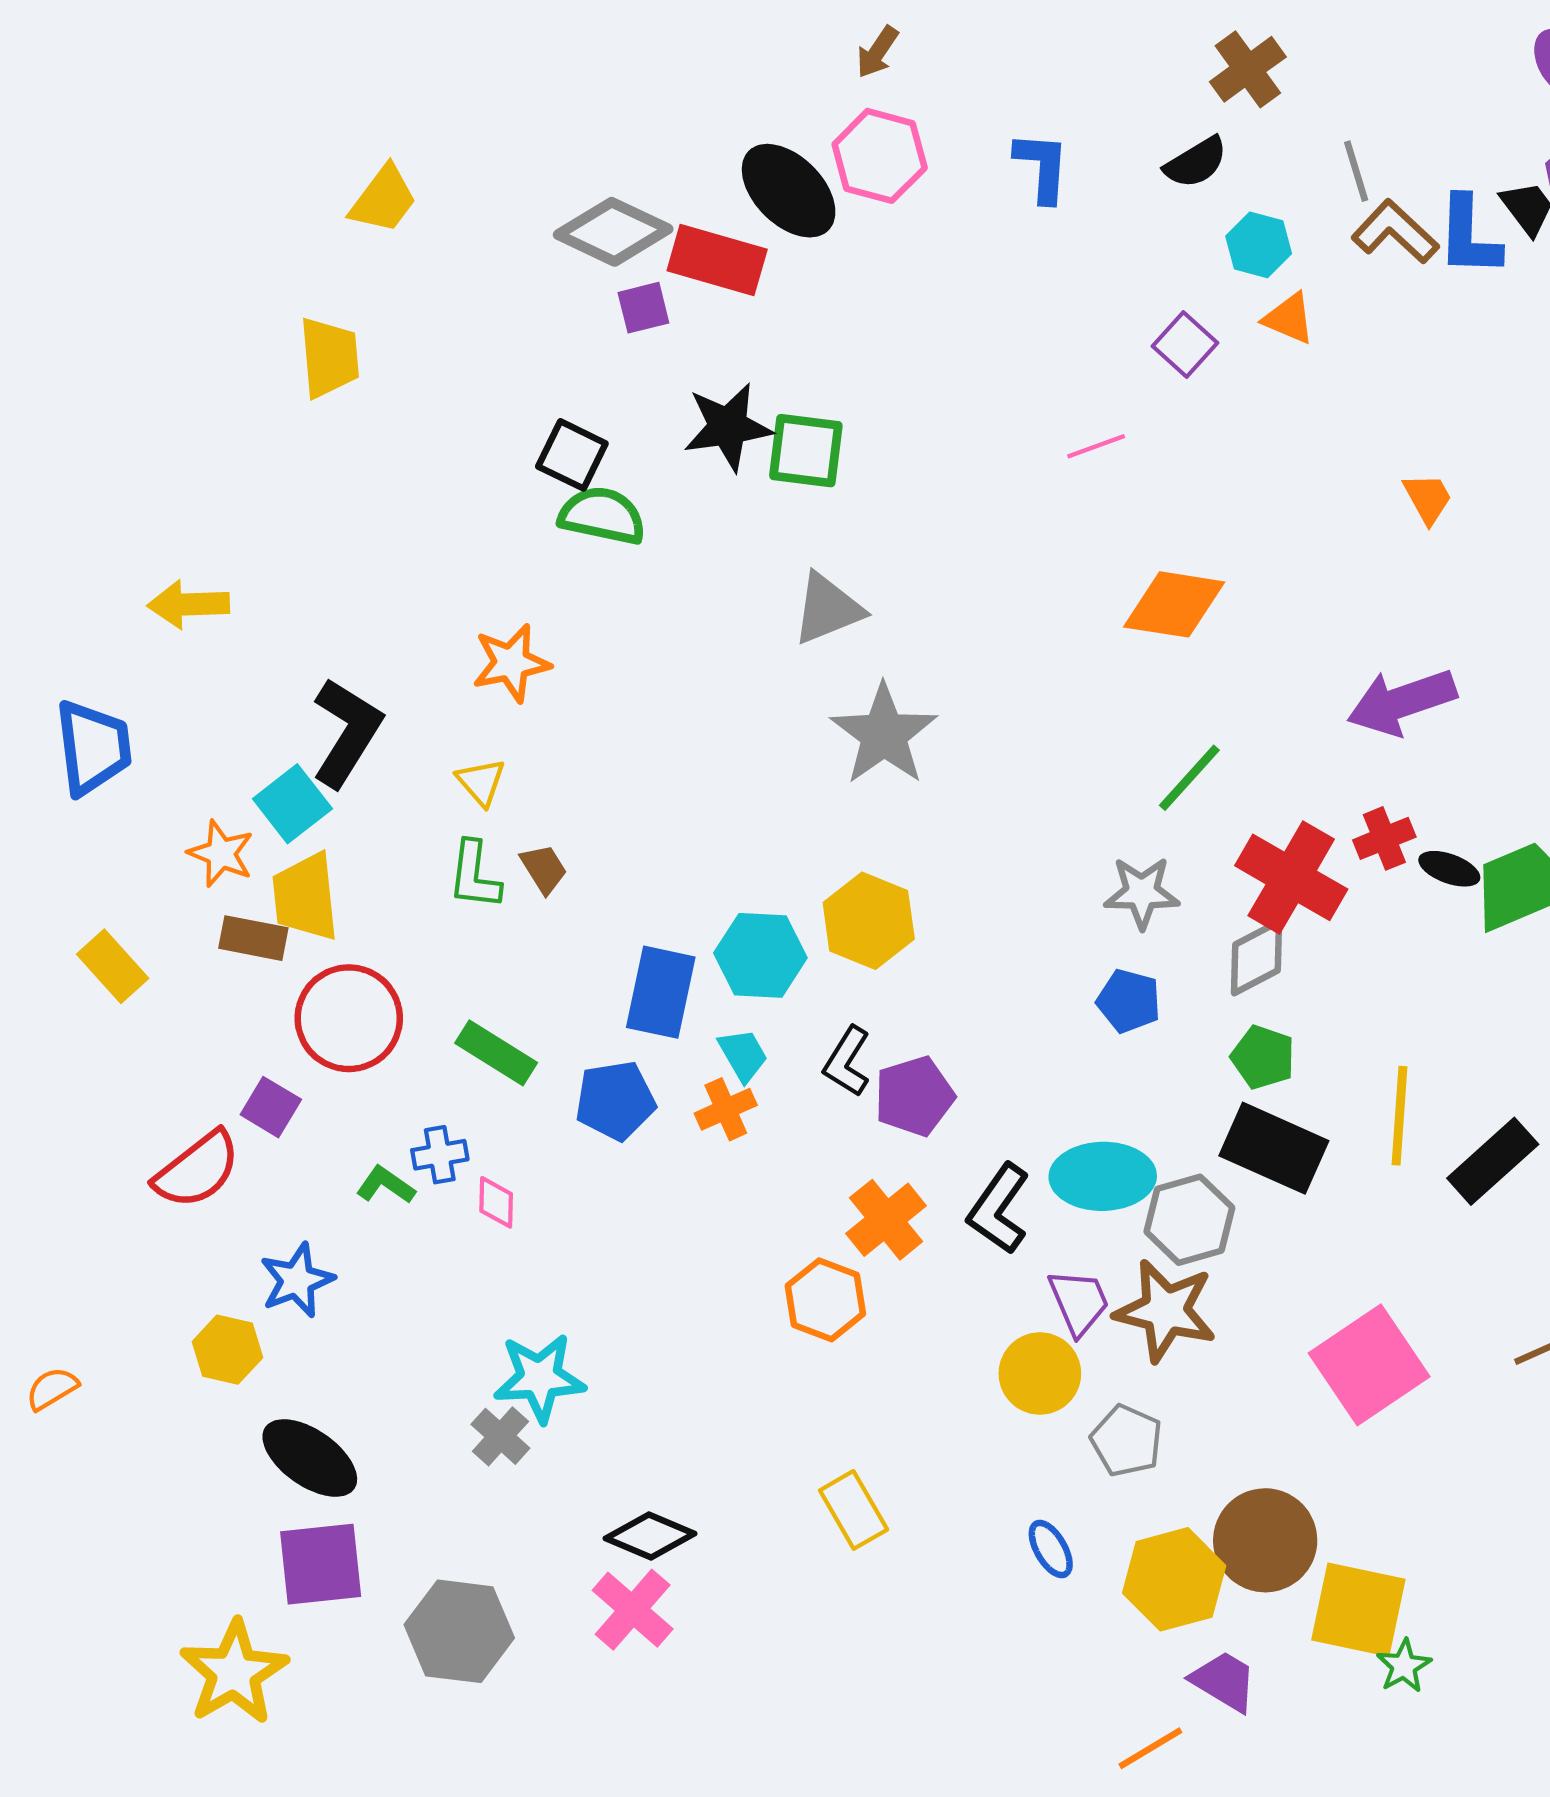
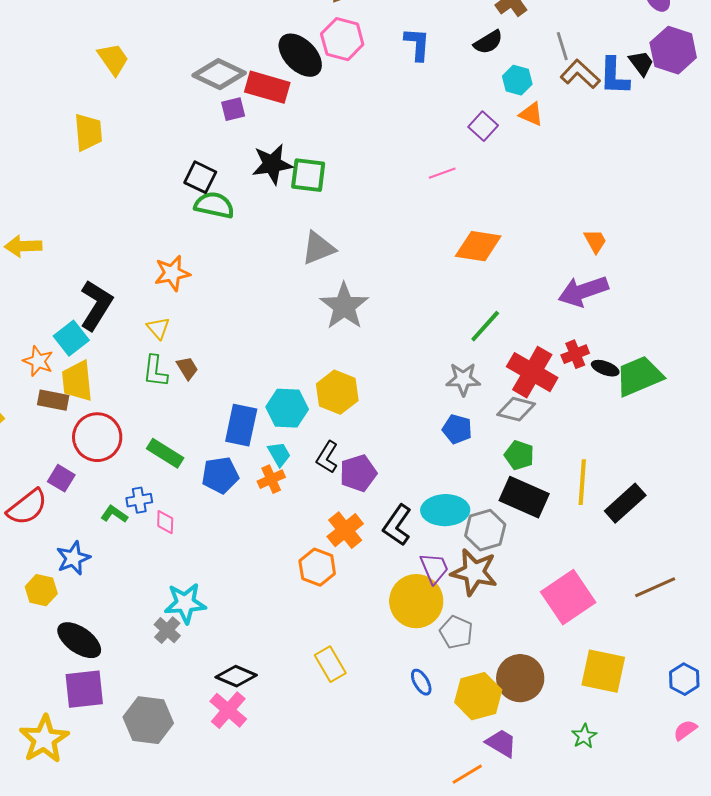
yellow trapezoid: (383, 199) -> (113, 59), turned -72
orange trapezoid: (1428, 498) -> (595, 241), moved
gray diamond: (1257, 958) -> (516, 409), turned 42
yellow circle: (1040, 1374) -> (416, 601), size x1.4
yellow square: (1358, 1610) -> (603, 671), moved

